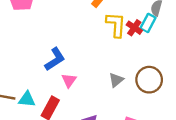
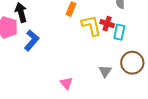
cyan rectangle: (148, 23) -> (119, 32), moved
blue L-shape: (55, 59) -> (32, 40), moved

